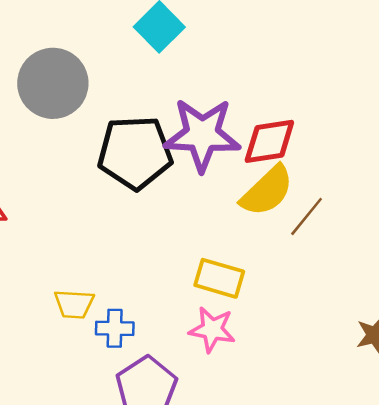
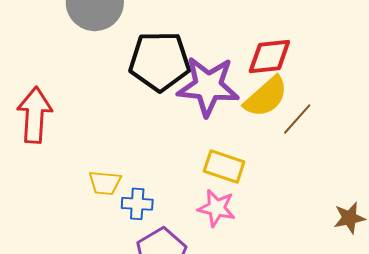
purple star: (202, 135) -> (208, 86), moved

